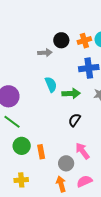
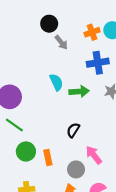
black circle: (61, 40) -> (49, 24), moved
gray arrow: (45, 53) -> (61, 42), moved, turned 56
black semicircle: (74, 120) -> (73, 130), moved

